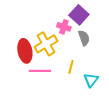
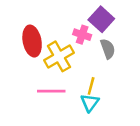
red ellipse: (25, 51) -> (32, 41), moved
cyan triangle: (91, 80) -> (90, 103), moved

